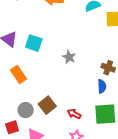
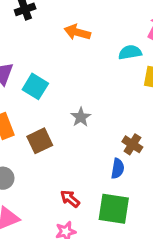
brown square: (47, 105) -> (40, 141), moved

